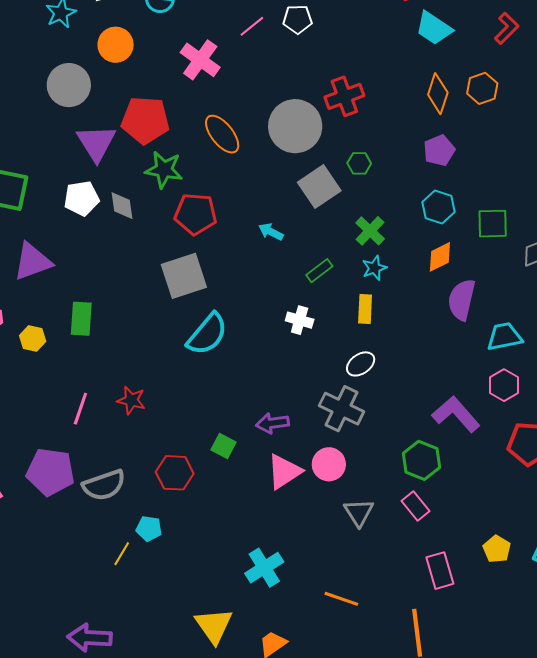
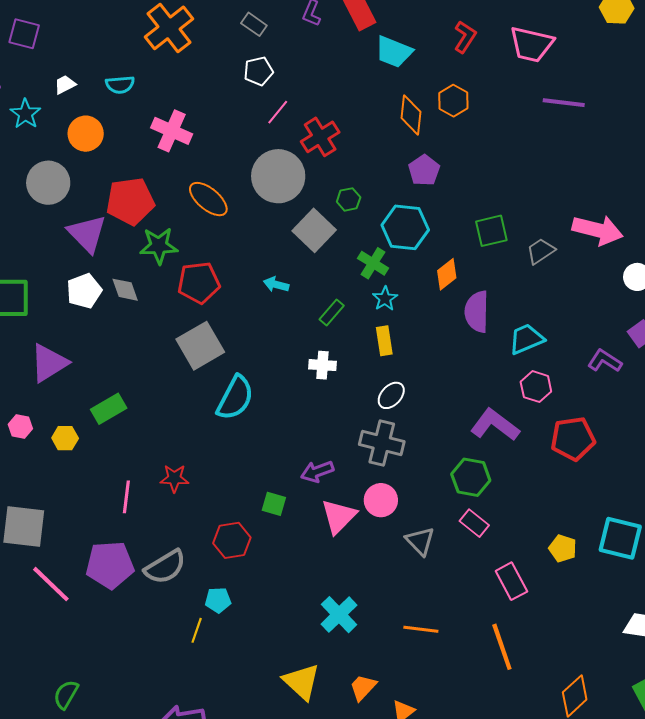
pink line: (252, 26) -> (278, 112), moved
cyan hexagon: (438, 207) -> (405, 227), moved, size x1.4
green rectangle: (81, 319) -> (109, 409), turned 68

